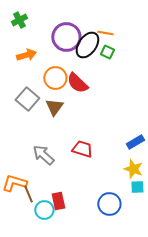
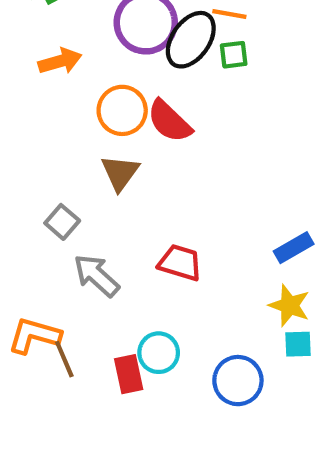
green square: (107, 52) -> (234, 55), turned -32
gray square: (27, 99) -> (62, 222), moved, size x0.7
cyan circle: (44, 210) -> (159, 353), moved

